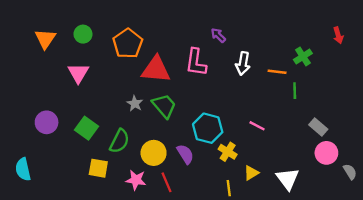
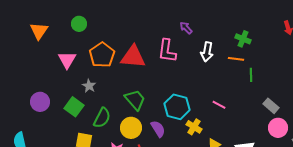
green circle: (83, 34) -> (79, 24), moved
orange pentagon: (128, 44) -> (102, 55), moved
green cross: (303, 56) -> (243, 39), moved, turned -35
gray star: (135, 103) -> (89, 86), moved
green trapezoid: (164, 106) -> (135, 100), moved

